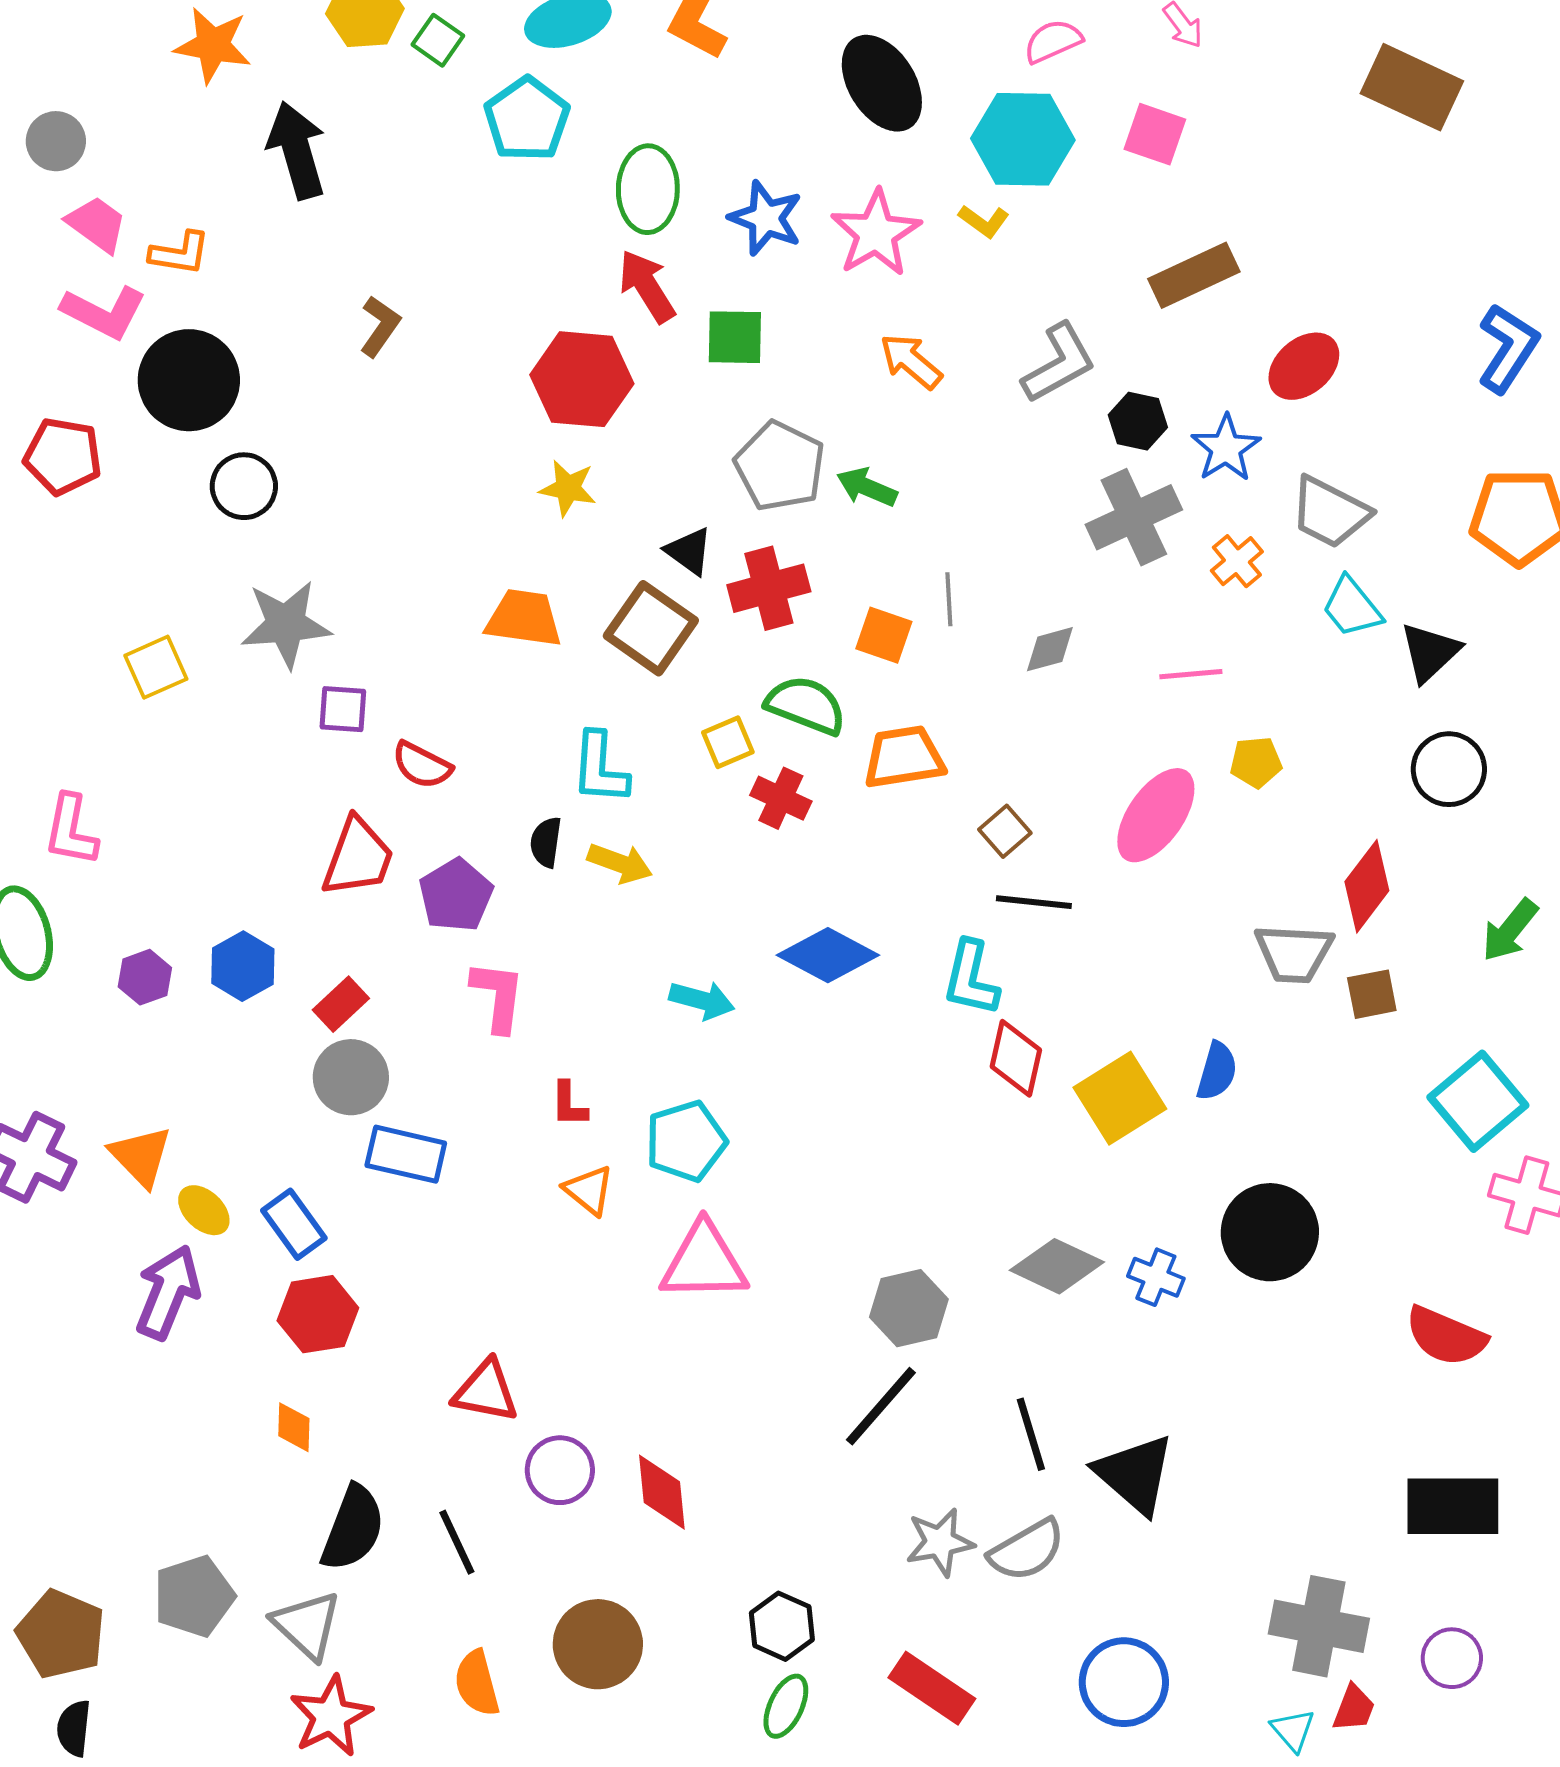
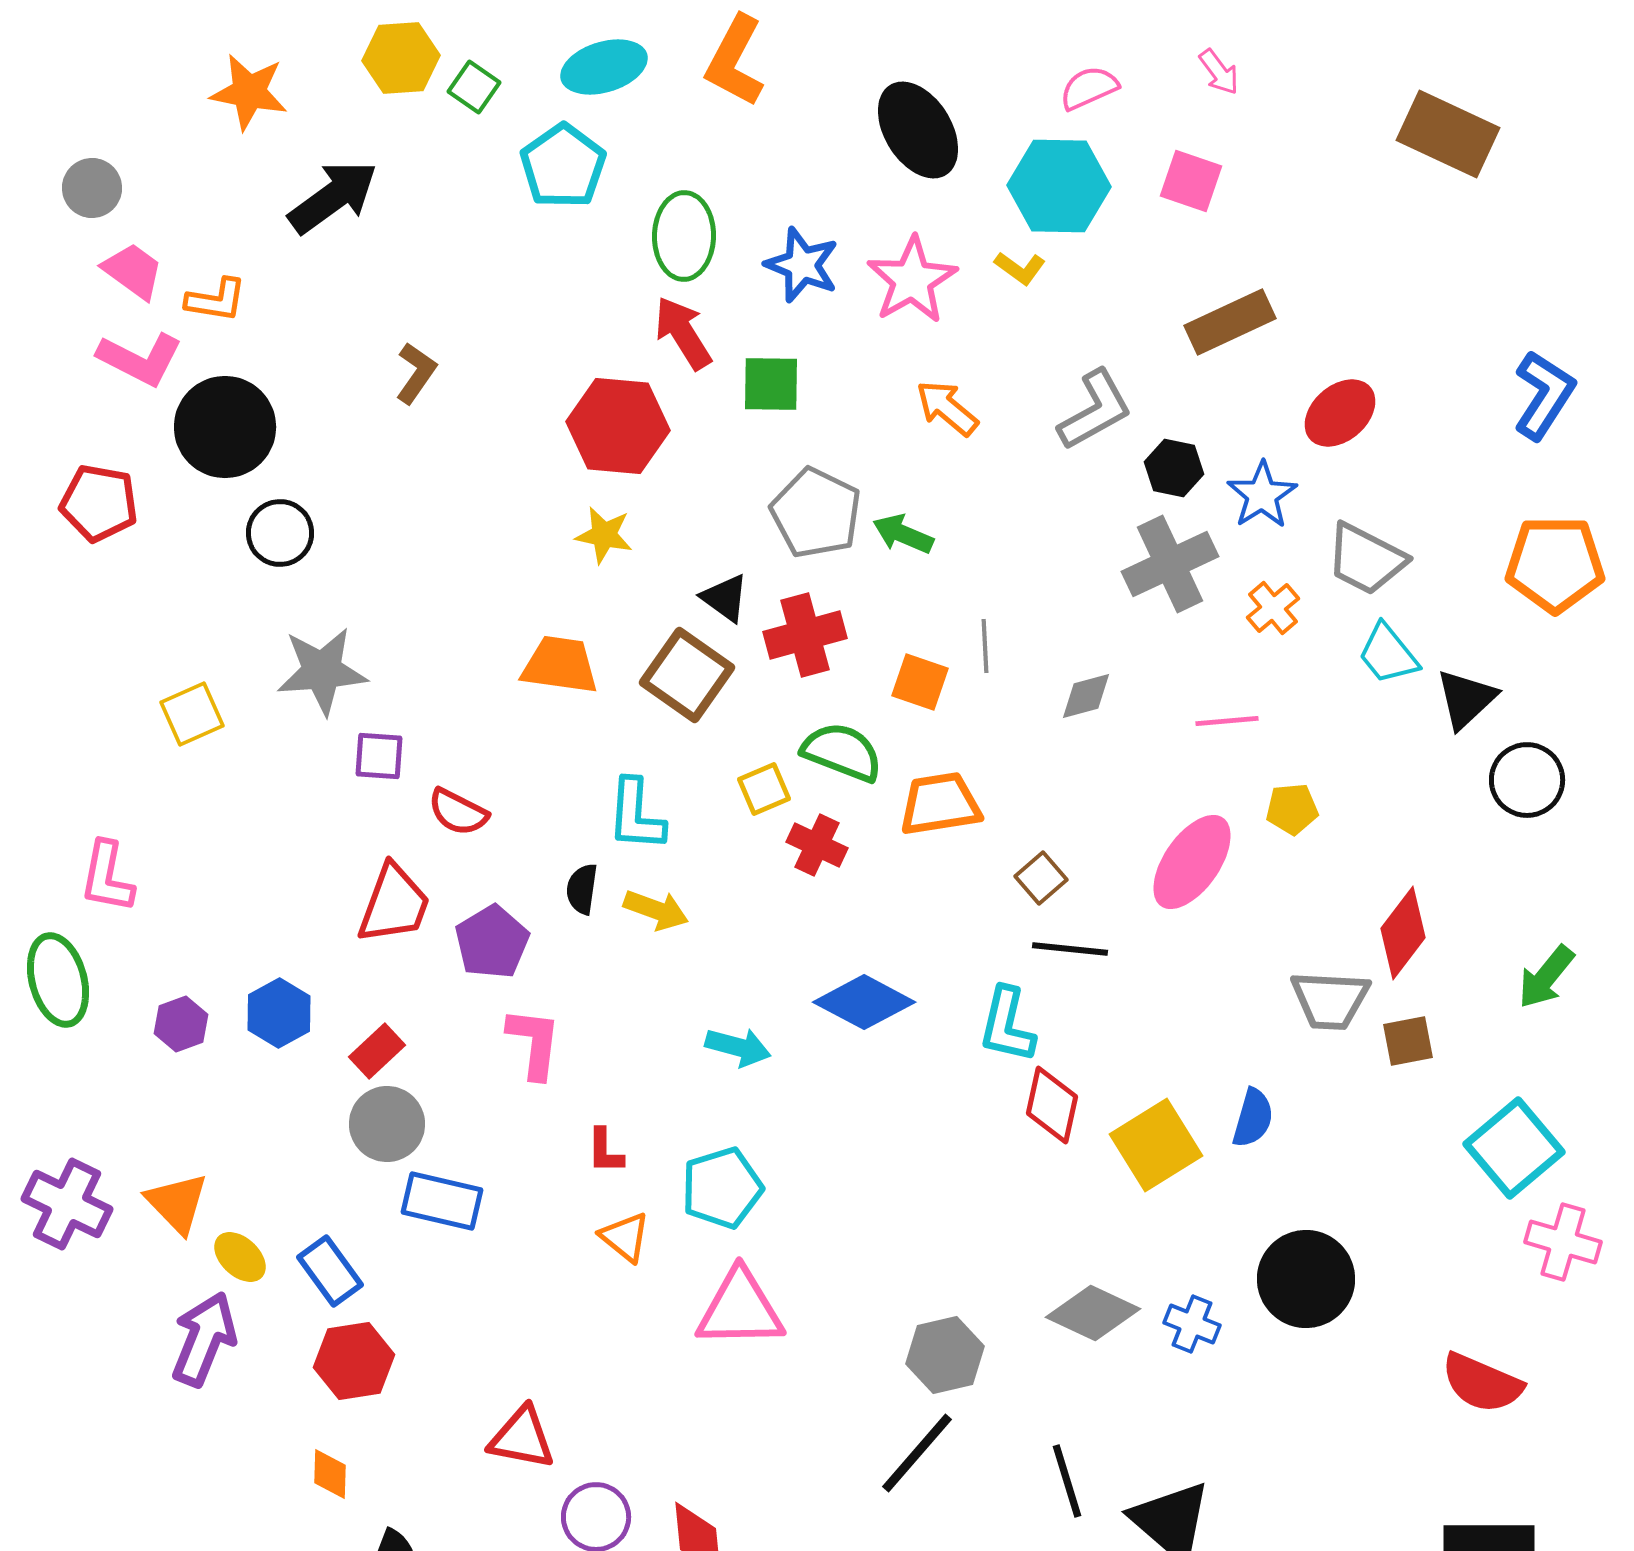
black arrow: (297, 150) -> (333, 197), turned 70
black circle: (1449, 769) -> (1527, 780), moved

